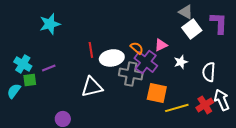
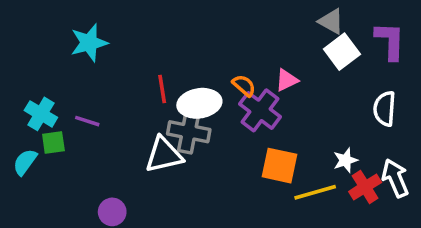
white star: (181, 62) -> (345, 160), moved
purple line: (49, 68) -> (87, 121), turned 40
white semicircle: (209, 72) -> (385, 109), moved
gray cross: (131, 74) -> (189, 132), moved

